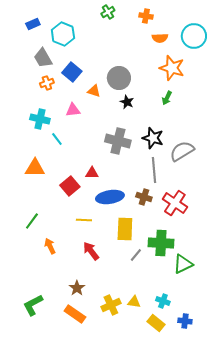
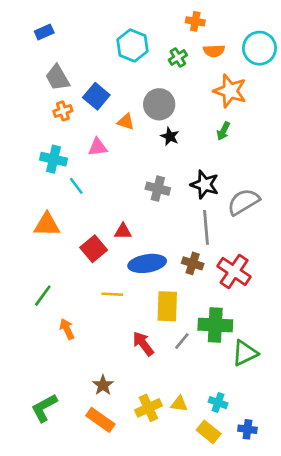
green cross: (108, 12) -> (178, 57), moved
cyan hexagon: (63, 34) -> (132, 45), moved
gray cross: (118, 141) -> (158, 189), size x0.7
red arrow: (91, 251) -> (143, 344), moved

